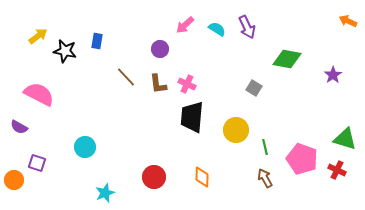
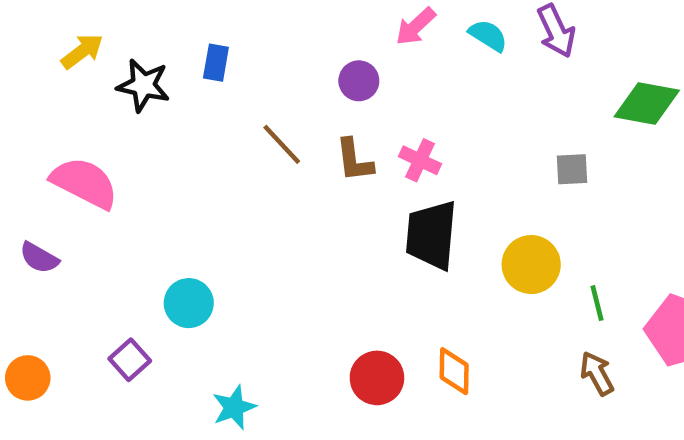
gray square: (254, 88) -> (572, 169), turned -35
purple square: (37, 163) -> (130, 360), moved, turned 30
red circle: (154, 177) -> (377, 378), moved

